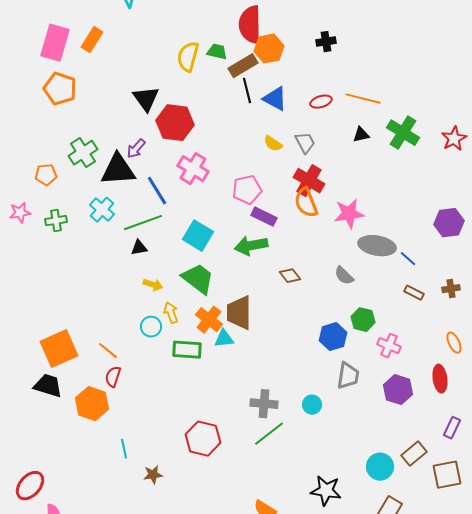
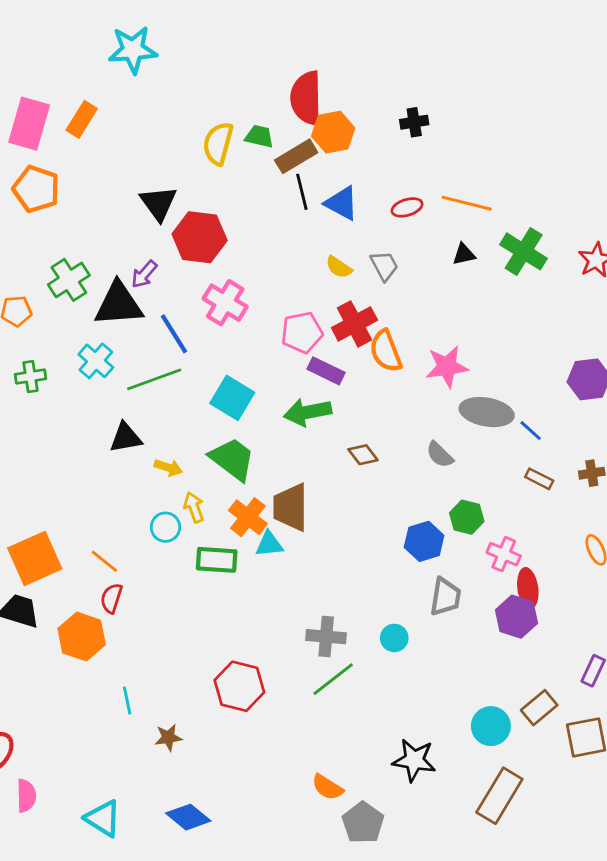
red cross: (309, 181) -> (354, 324), moved, turned 32
black triangle: (139, 248) -> (126, 438), moved, size x1.4
red ellipse: (440, 379) -> (528, 588), moved

